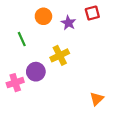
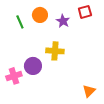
green line: (22, 39) -> (20, 22), moved
yellow cross: (60, 55) -> (55, 51), turned 30

